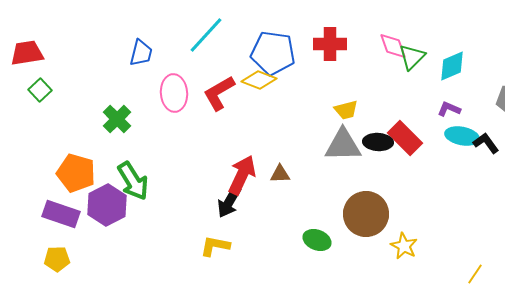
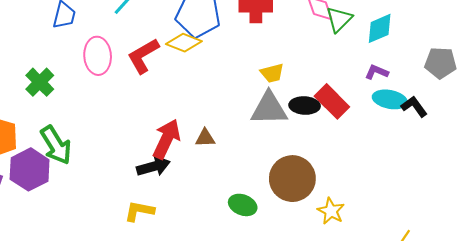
black arrow: (229, 202) -> (153, 166), turned -136

